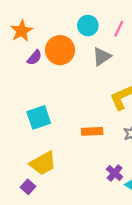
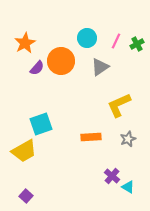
yellow trapezoid: (43, 163) -> (24, 151), moved
purple square: (28, 187) -> (26, 196), moved

